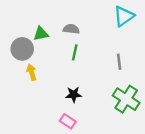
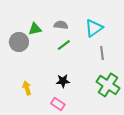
cyan triangle: (124, 16) -> (94, 28), moved
green line: (75, 52) -> (64, 45), turned 40
yellow arrow: (32, 72) -> (27, 88), moved

